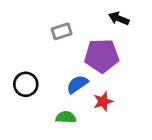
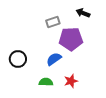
gray rectangle: (62, 31) -> (53, 22), moved
red star: (103, 101) -> (71, 81), moved

